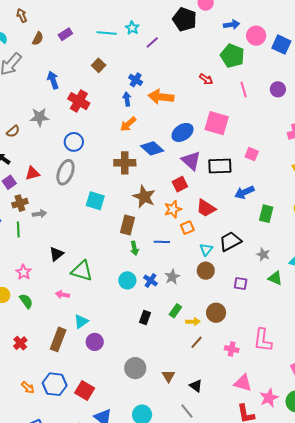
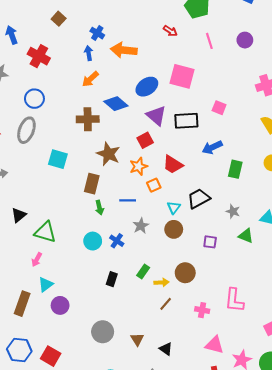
gray star: (172, 277) -> (141, 226), moved
pink arrow: (63, 295) -> (37, 260), moved, turned -72

